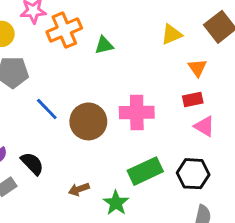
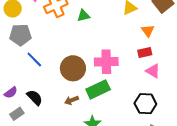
blue line: (47, 109) -> (34, 60), moved
green rectangle: (145, 171) -> (98, 89), moved
brown arrow: (79, 189) -> (72, 100), moved

